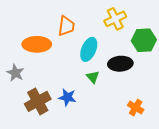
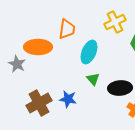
black ellipse: (120, 64) -> (120, 88), moved
gray star: (15, 73) -> (17, 64), moved

